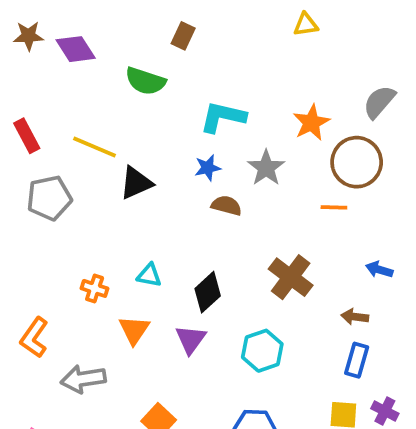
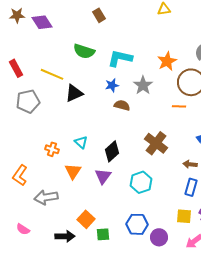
brown rectangle: (183, 36) -> (99, 15), turned -56
green semicircle: (145, 81) -> (84, 51), moved
cyan triangle: (149, 275) -> (81, 142), turned 32

